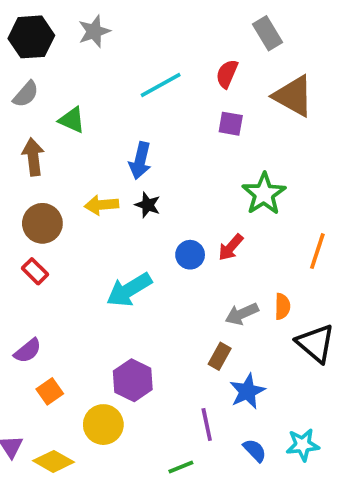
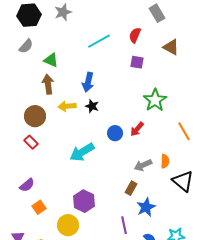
brown triangle: (293, 96) -> (171, 47), size x0.7
brown arrow: (33, 157) -> (48, 84), moved
orange line: (317, 251) -> (184, 131), turned -48

